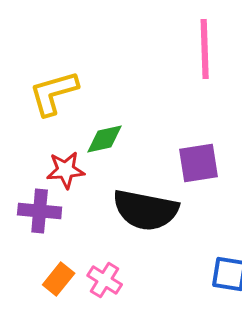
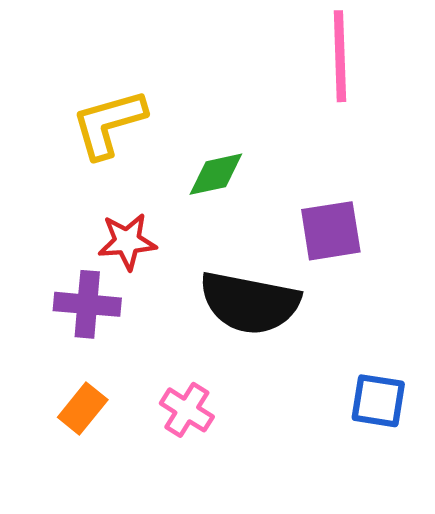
green diamond: (105, 139) -> (216, 174), moved
orange rectangle: (59, 279) -> (83, 408), moved

